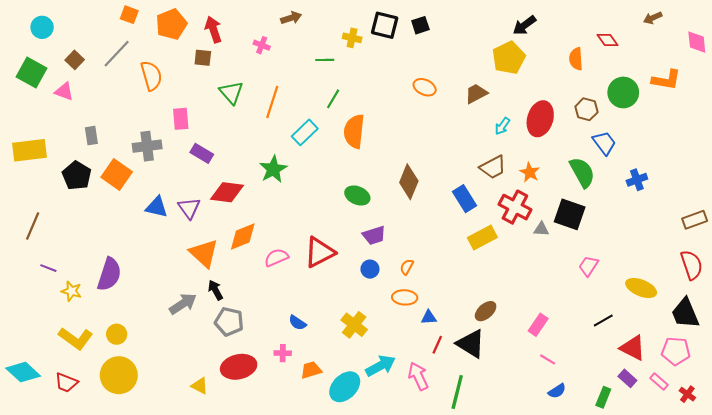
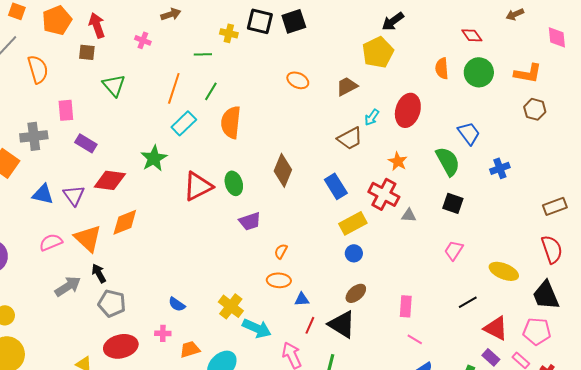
black square: (420, 25) -> (294, 21), size x1.4
orange semicircle: (576, 59) -> (442, 68), moved
green circle: (623, 92) -> (479, 72), moved
orange line: (272, 102) -> (174, 88), moved
brown hexagon: (586, 109) -> (535, 109), moved
brown trapezoid: (493, 167) -> (350, 138), moved
green ellipse: (357, 195) -> (234, 183), turned 50
black square: (570, 214) -> (453, 203), moved, size x0.7
red triangle: (319, 252) -> (198, 186), moved
pink semicircle: (276, 257) -> (51, 242), moved
blue circle: (370, 269) -> (354, 253), moved
pink rectangle: (538, 325) -> (406, 306), turned -30
cyan arrow: (380, 366) -> (257, 328), moved, turned 52

